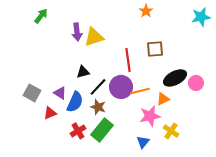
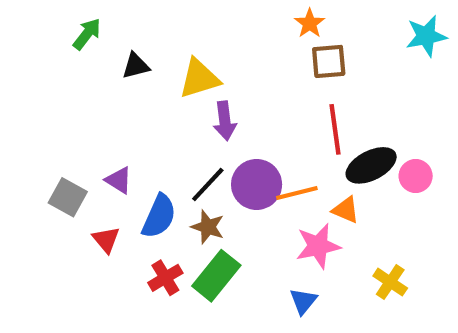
purple arrow: (77, 32) -> (225, 121), moved
brown square: (155, 49) -> (329, 61), moved
red line: (128, 60) -> (335, 129), moved
black triangle: (83, 72) -> (136, 66), moved
purple triangle: (60, 93) -> (119, 180), moved
orange triangle: (163, 99) -> (346, 210), turned 48
red triangle: (50, 113) -> (106, 240), turned -48
yellow cross: (171, 131) -> (390, 282), moved

